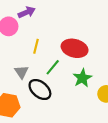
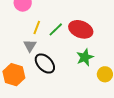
yellow line: (36, 46) -> (37, 28), moved
green line: (53, 67) -> (56, 29), moved

